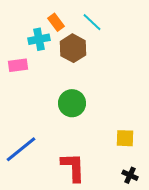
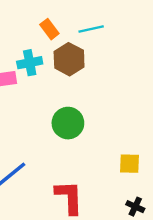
cyan line: (92, 22) -> (91, 29), turned -55
cyan cross: (39, 39) -> (30, 63), moved

